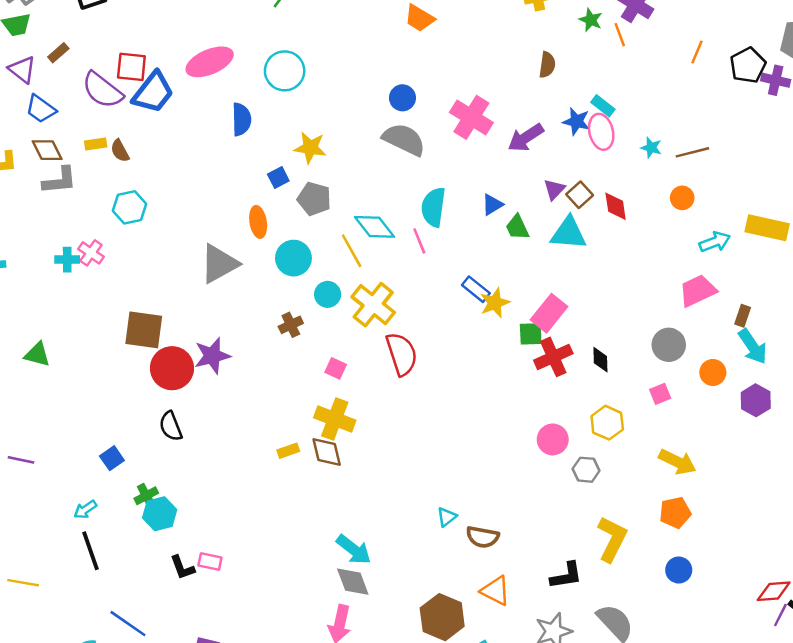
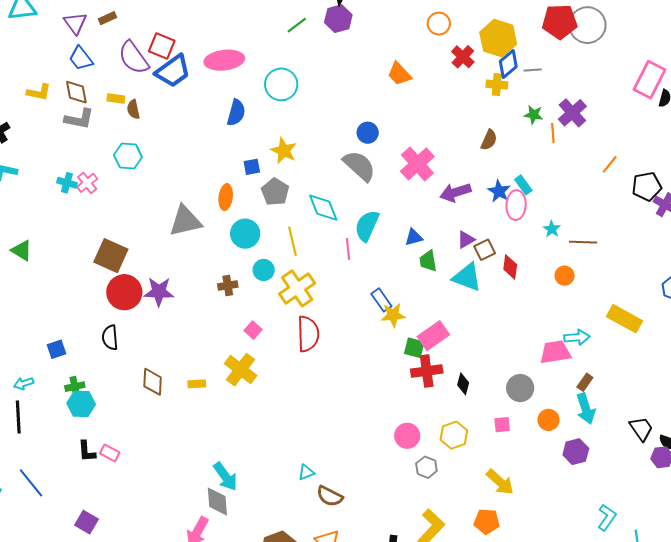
green star: (591, 20) -> (534, 115), turned -30
cyan diamond: (374, 227) -> (323, 208), moved
cyan arrow: (715, 242) -> (577, 337), moved
brown diamond: (327, 452) -> (153, 382), moved

